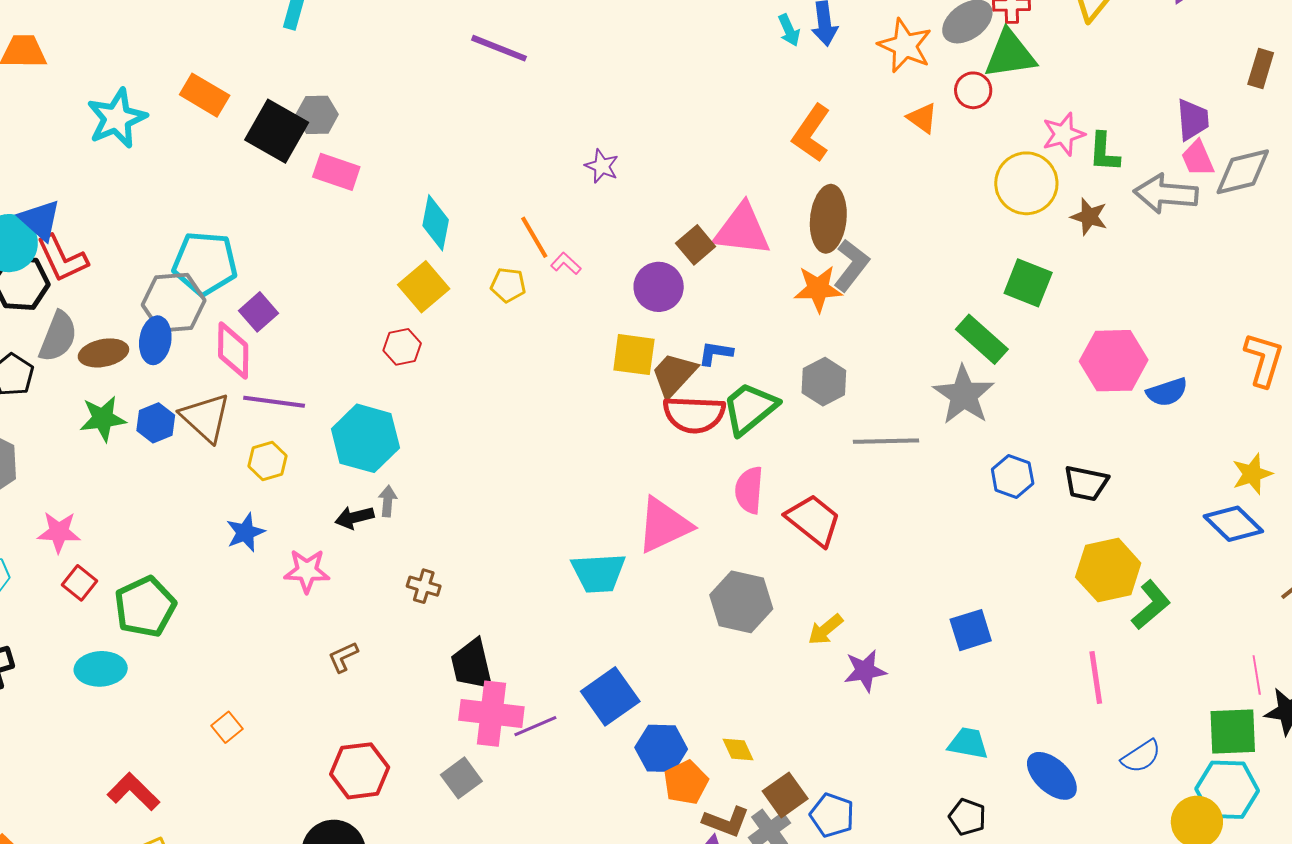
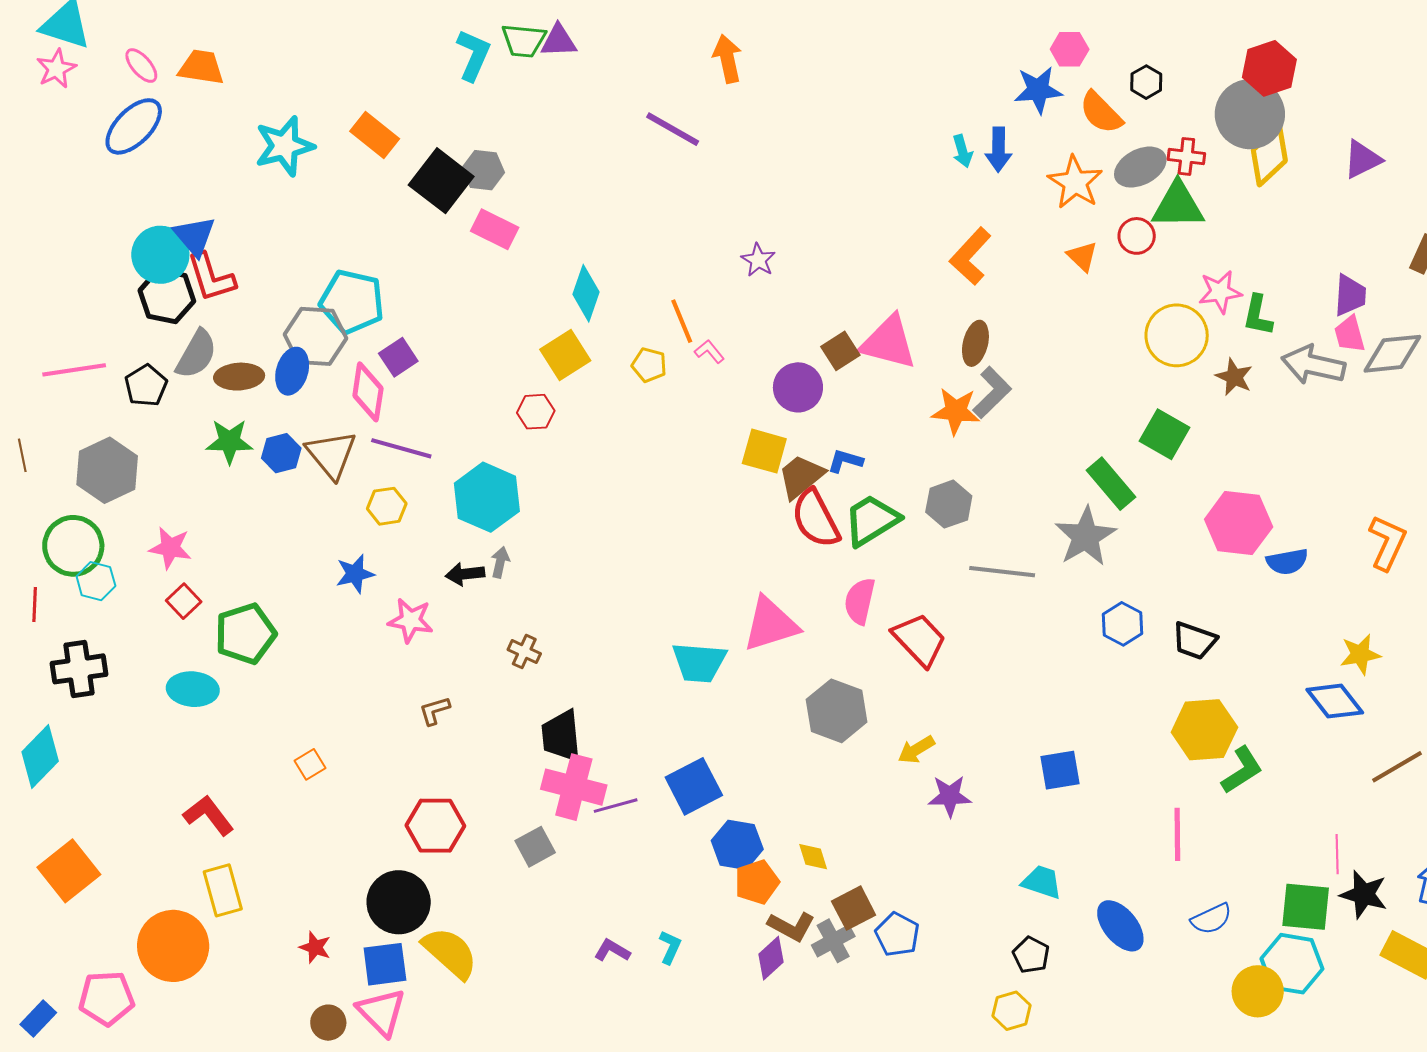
brown ellipse: (828, 219) -> (975, 343), size x0.7
red semicircle: (694, 414) -> (816, 519), turned 52

